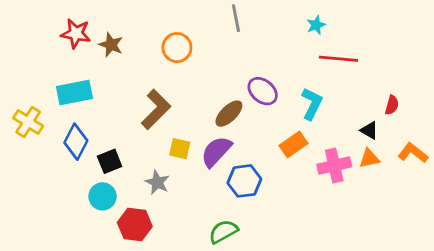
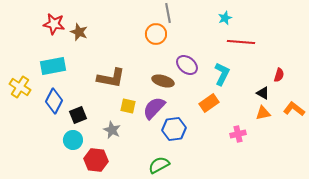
orange circle: (177, 48) -> (156, 34), moved
brown L-shape: (156, 109) -> (111, 78), turned 56
brown ellipse: (229, 114) -> (163, 81), turned 60
pink cross: (334, 166) -> (238, 134), moved, size x0.7

